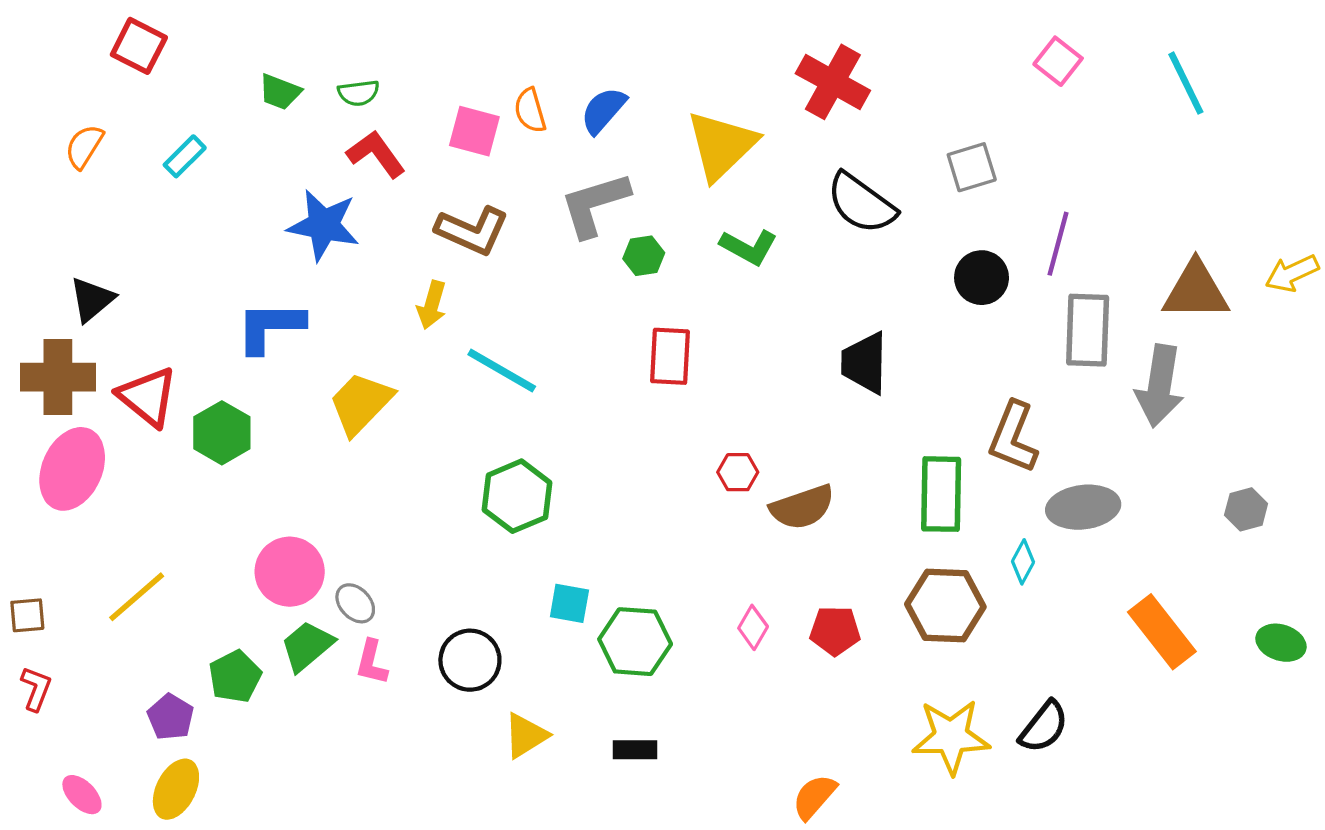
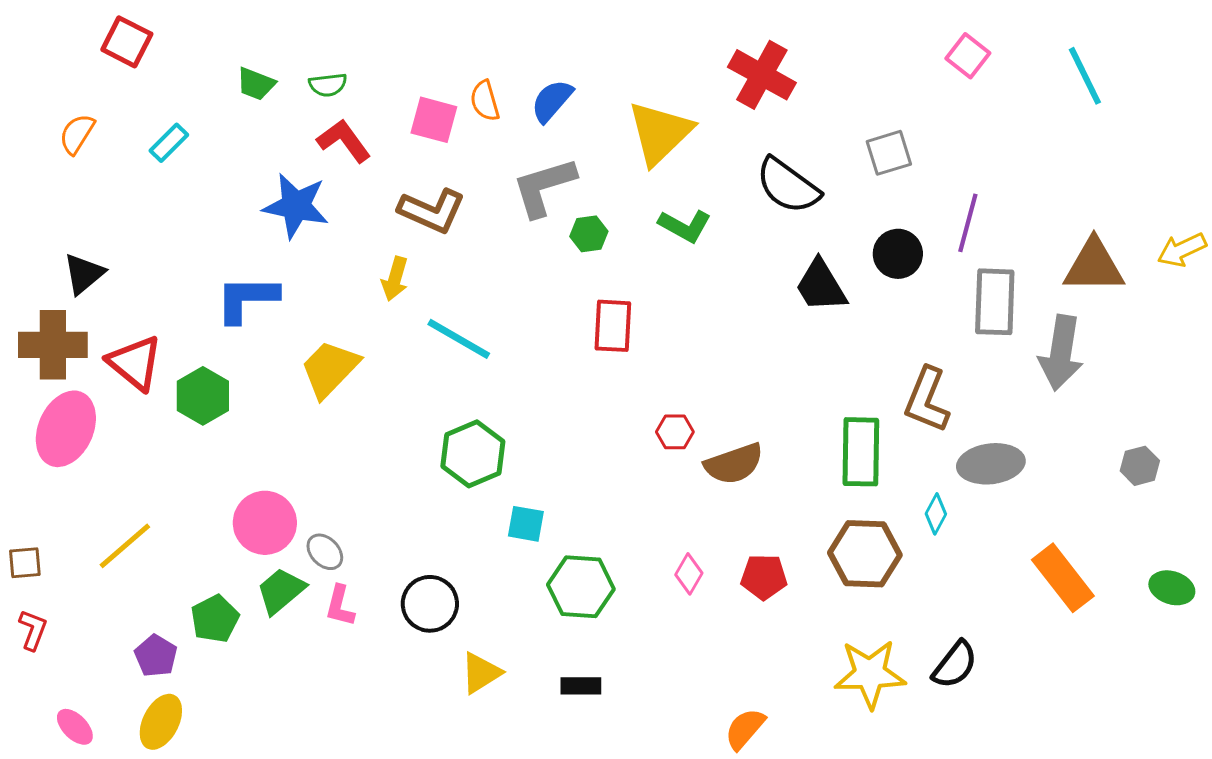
black trapezoid: (865, 363) -> (821, 286), moved, turned -32
cyan square: (569, 603) -> (526, 524), moved

